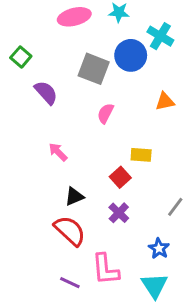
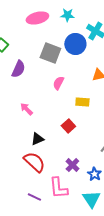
purple semicircle: (46, 93) -> (18, 69), turned 66
yellow rectangle: (141, 155) -> (82, 102), moved
purple cross: (119, 213) -> (72, 165), moved

